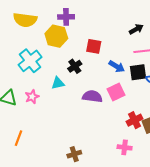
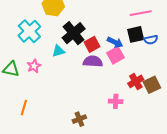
red square: (94, 46) -> (92, 44), moved, turned -35
black cross: (75, 66) -> (74, 33), size x1.6
blue arrow: (117, 66) -> (115, 42), moved
pink cross: (125, 147) -> (116, 101), moved

